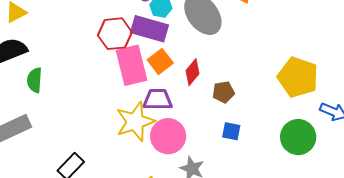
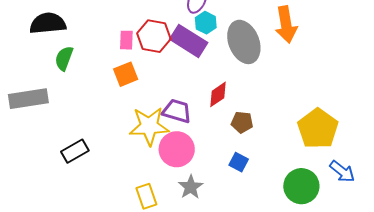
orange square: (160, 61) -> (126, 74), moved
pink rectangle: (132, 65) -> (126, 40), moved, size x0.5

